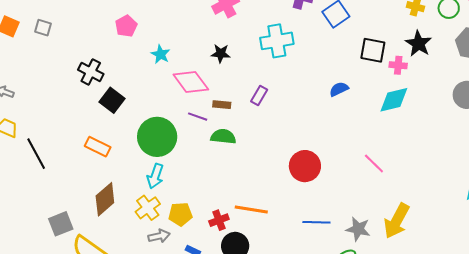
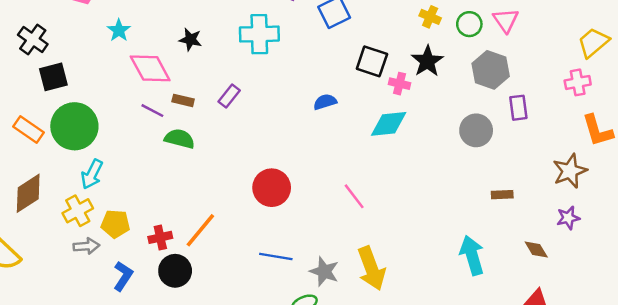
black square: (112, 100) -> (53, 77), turned 30
green circle: (157, 137) -> (74, 126), moved
orange line: (251, 210) -> (200, 230), turned -68
yellow arrow: (397, 221) -> (371, 268), turned -57

